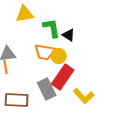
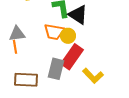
black triangle: (69, 35) -> (78, 15), size x1.5
gray rectangle: (47, 89) -> (56, 69), turned 40

